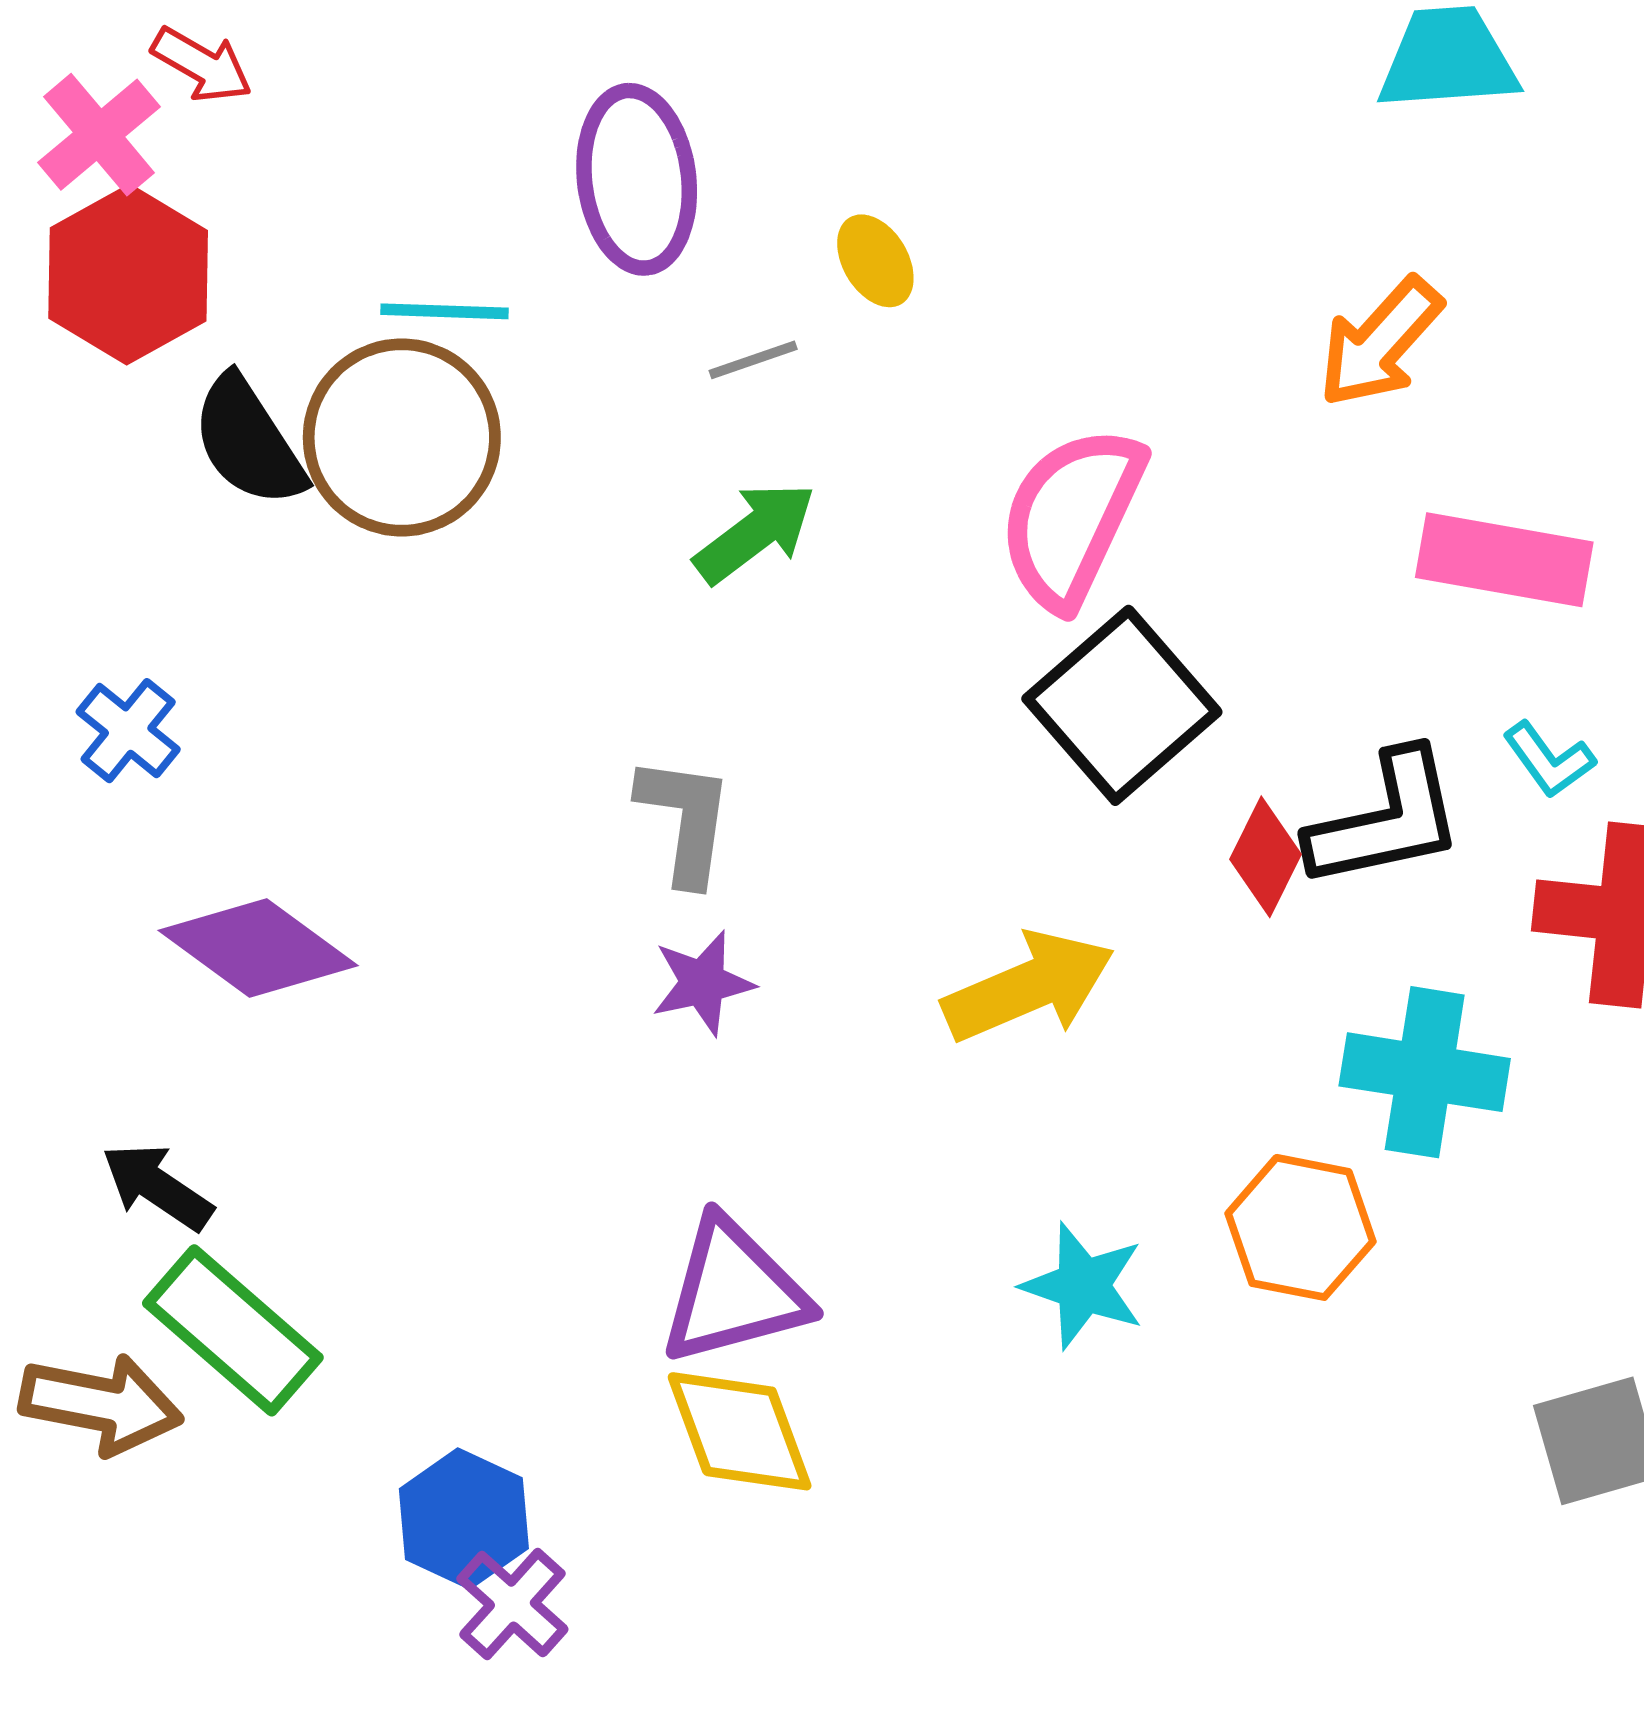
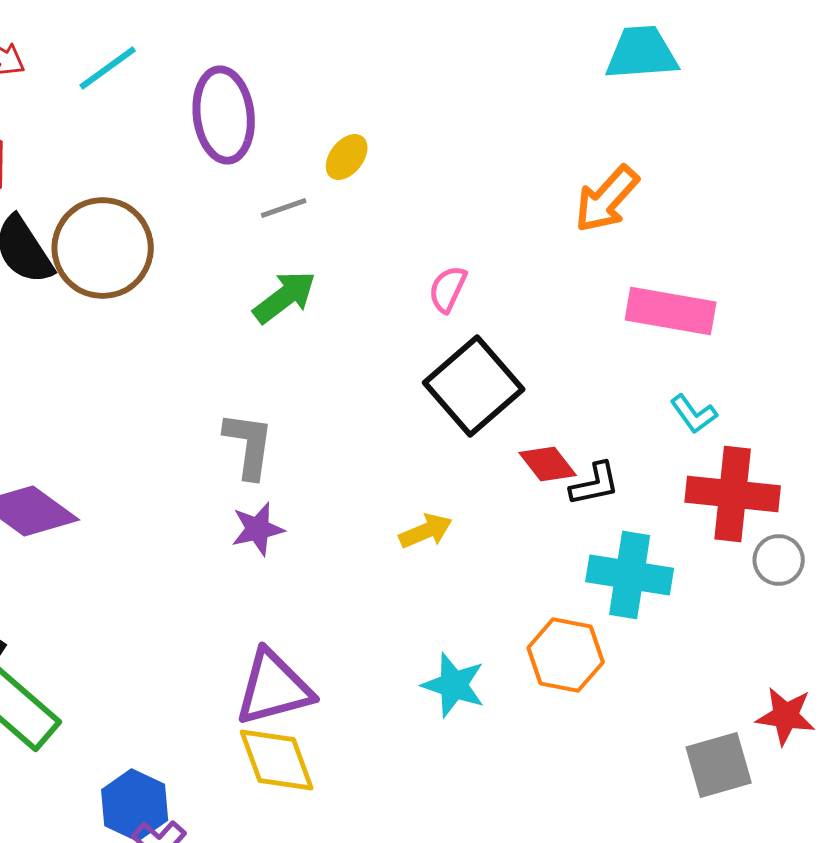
yellow ellipse: (875, 261) -> (347, 157), turned 69
cyan line: (444, 311) -> (108, 68), moved, turned -38
pink semicircle: (1071, 517) -> (448, 289), size x0.5
black L-shape: (1386, 820) -> (595, 484), moved, size x0.6
red diamond: (1266, 857) -> (548, 464), turned -64
yellow arrow: (1029, 987) -> (426, 531), size x0.6

